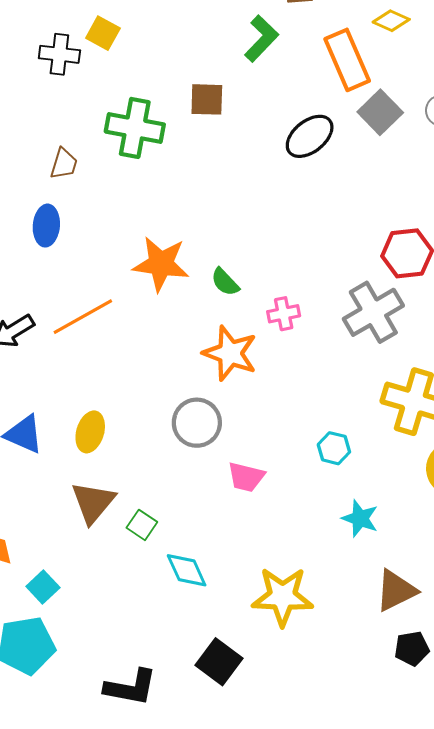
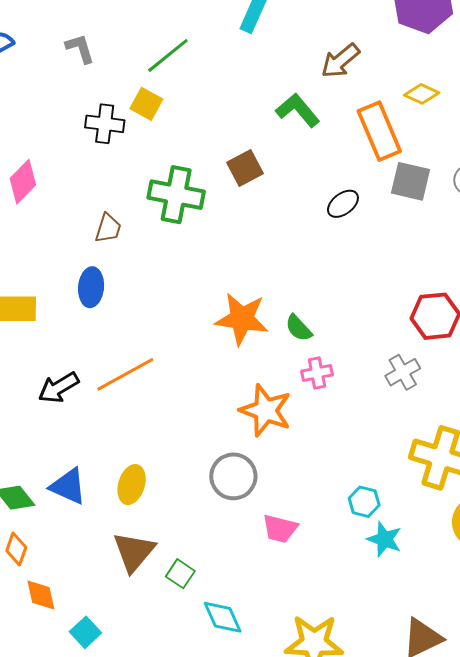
green L-shape: (261, 39) -> (298, 110), turned -84
brown square: (207, 99) -> (245, 168), turned -30
gray square: (380, 112) -> (411, 181), turned -33
black ellipse: (310, 136) -> (343, 204), size x0.7
orange star: (161, 264) -> (242, 319), moved
green semicircle: (225, 282) -> (299, 328), moved
gray cross: (373, 312) -> (403, 372), size x0.6
cyan star: (360, 518) -> (384, 539), moved

